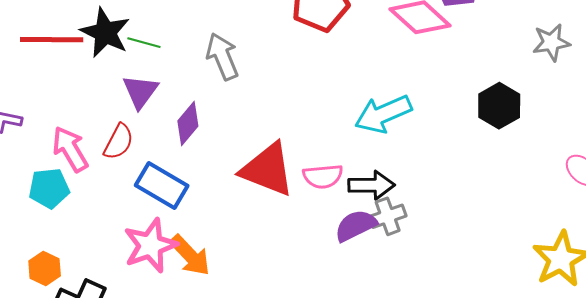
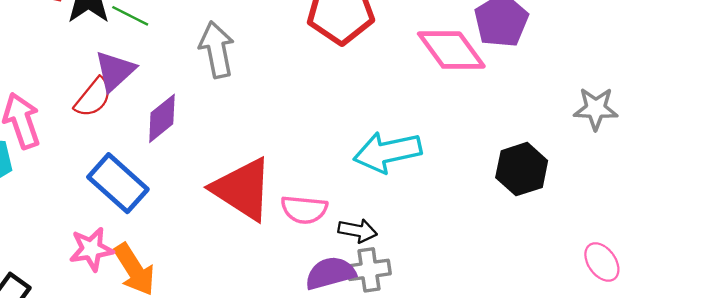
red semicircle: (119, 142) -> (93, 97), moved
black arrow: (371, 185) -> (358, 231), size x0.7
pink star: (150, 245) -> (91, 249), size x0.7

